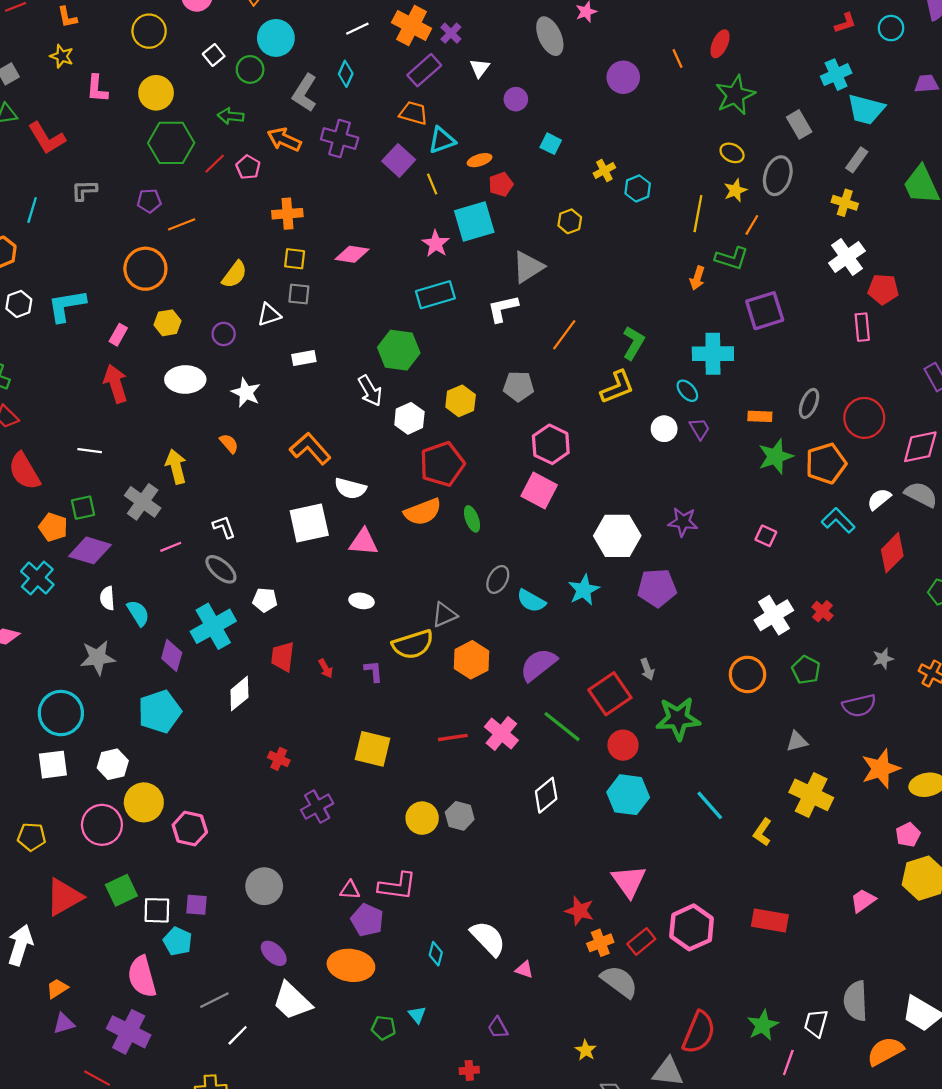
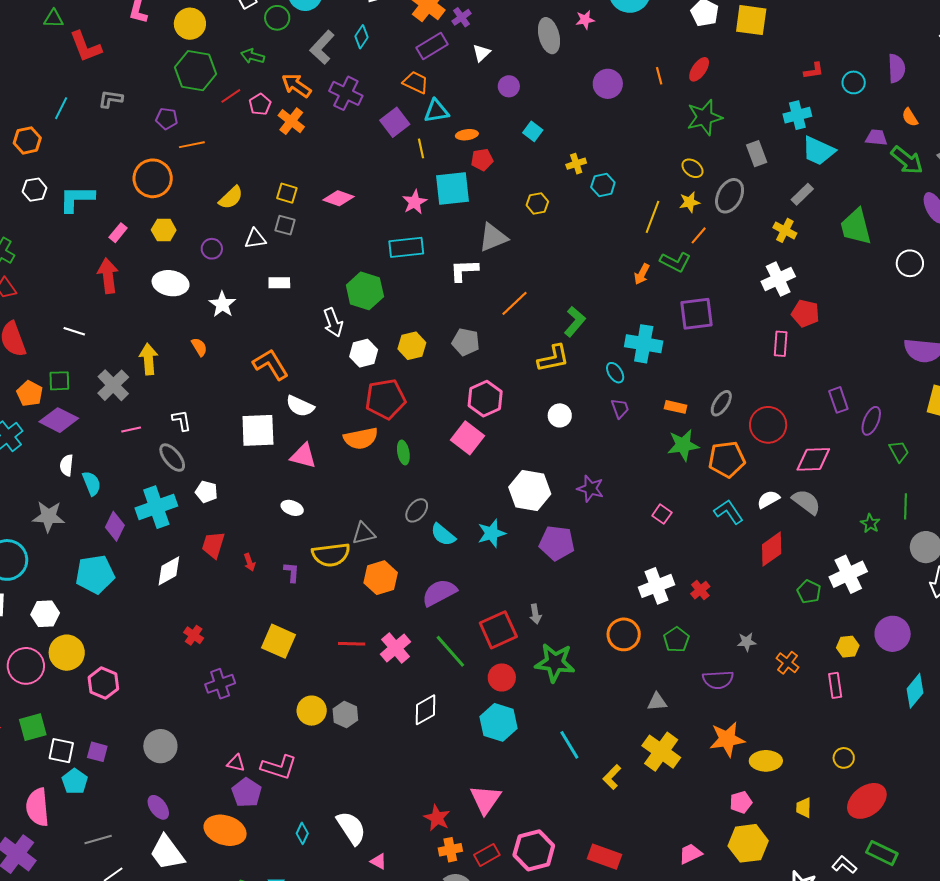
orange cross: (287, 214) -> (291, 121), moved, turned 32
white circle: (664, 429) -> (560, 415), moved

